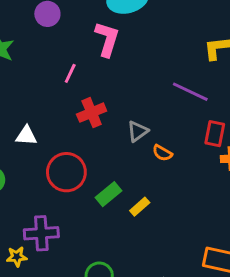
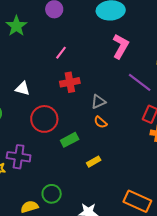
pink L-shape: (107, 39) -> (121, 46), moved
orange semicircle: (162, 153) -> (100, 122), moved
yellow rectangle: (140, 207) -> (94, 162), moved

